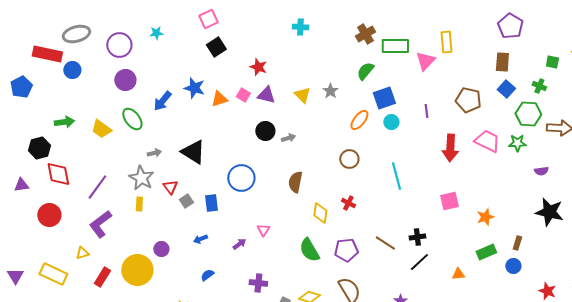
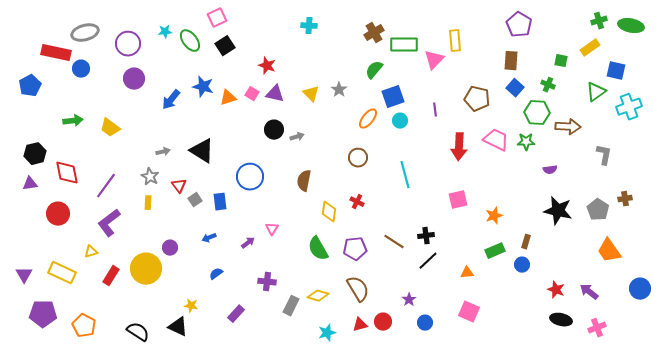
green ellipse: (132, 119) -> (190, 41), moved
black hexagon: (39, 148) -> (35, 154), moved
gray star: (141, 178) -> (150, 177), size x0.7

